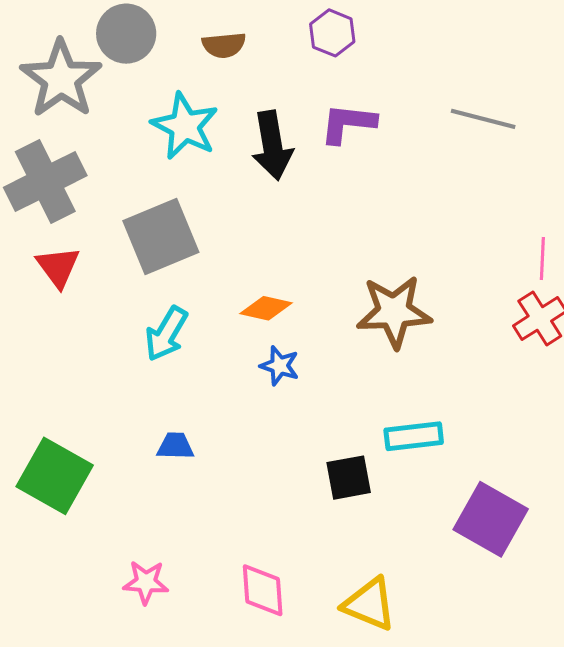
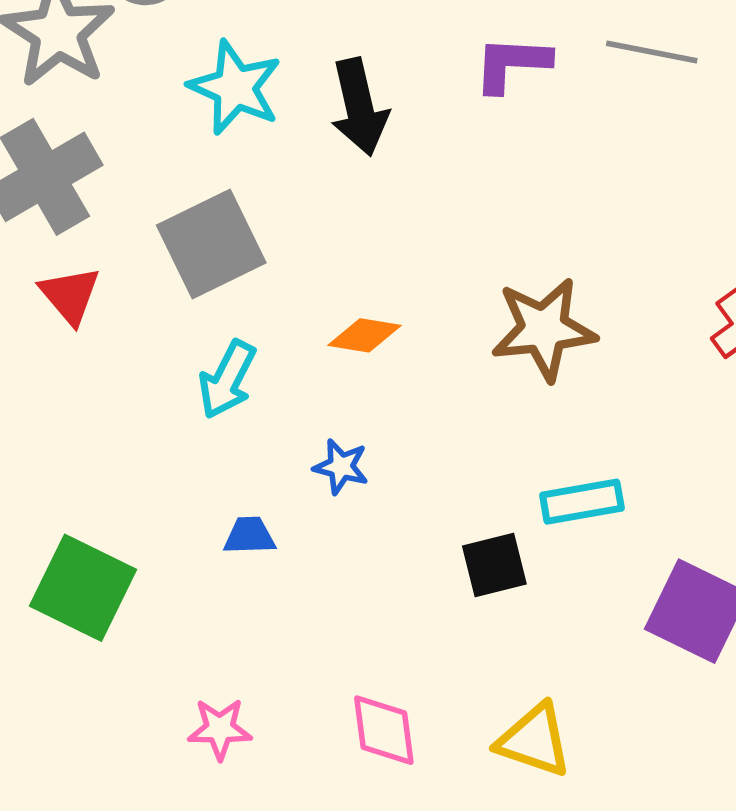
purple L-shape: (348, 123) -> (512, 64), moved
blue star: (280, 366) -> (341, 467), moved

